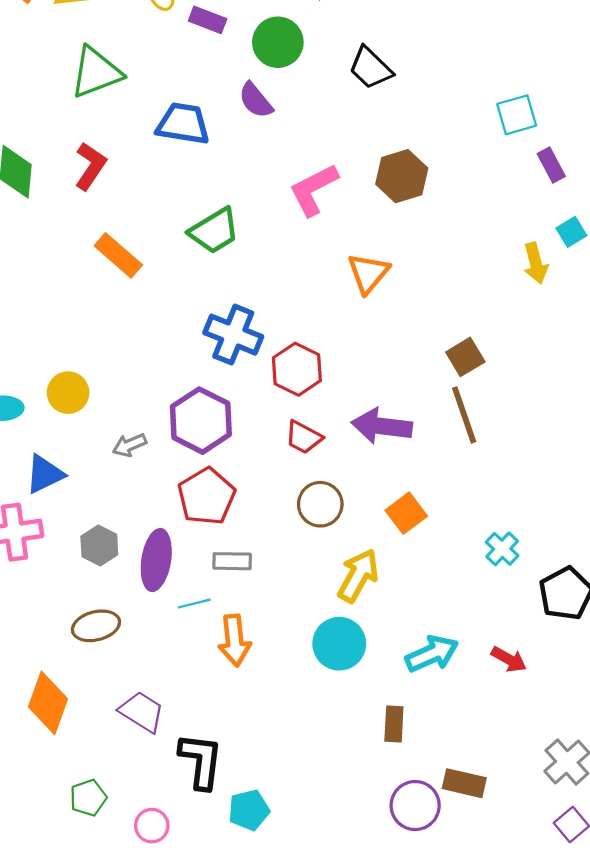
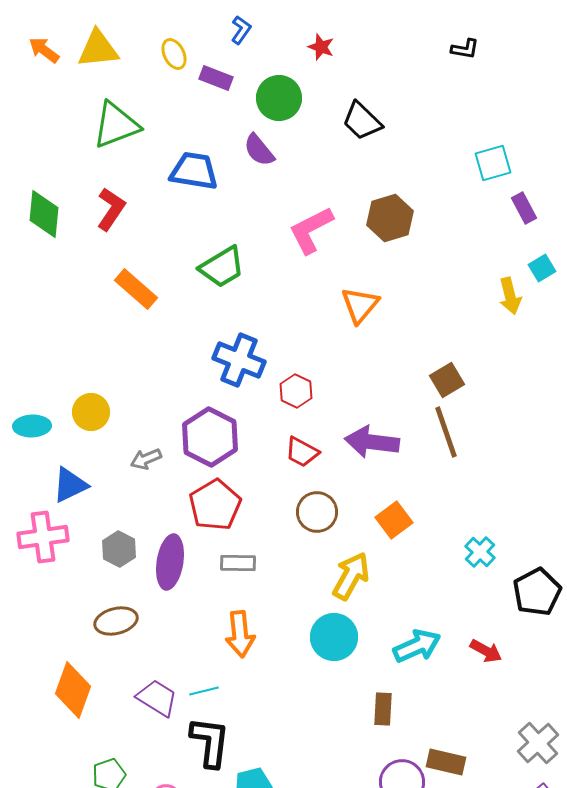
red hexagon: (297, 369) -> (296, 391), size x0.7
cyan line: (194, 604) -> (204, 691), moved

